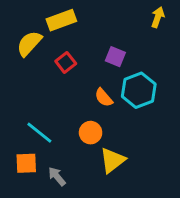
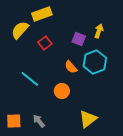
yellow arrow: (158, 17) -> (99, 31), moved
cyan line: (39, 133) -> (30, 79), moved
yellow triangle: (112, 160) -> (88, 119), moved
orange square: (26, 163) -> (14, 121), moved

